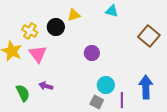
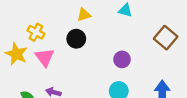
black circle: (56, 27) -> (76, 39), moved
purple circle: (92, 53) -> (122, 59), moved

